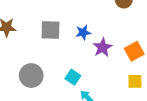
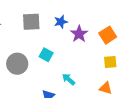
cyan square: (73, 77) -> (46, 55), moved

